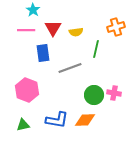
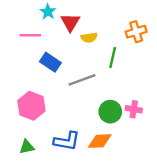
cyan star: (33, 10) -> (48, 12), moved
red triangle: (53, 28) -> (70, 22), moved
blue rectangle: (43, 53) -> (50, 62), turned -48

